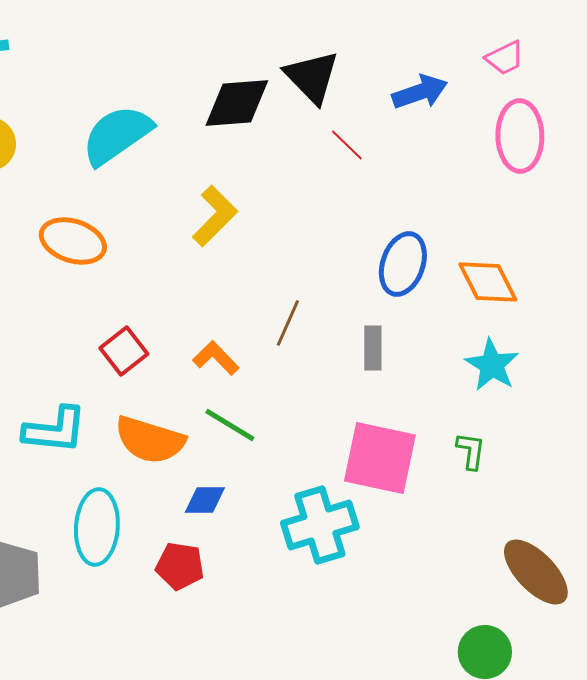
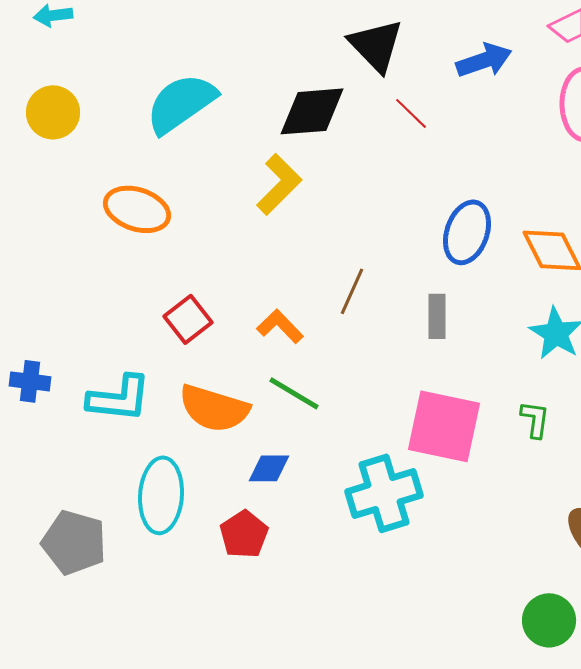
black diamond: (237, 103) -> (312, 111), moved
red pentagon: (180, 566) -> (244, 534), turned 30

